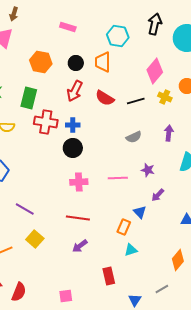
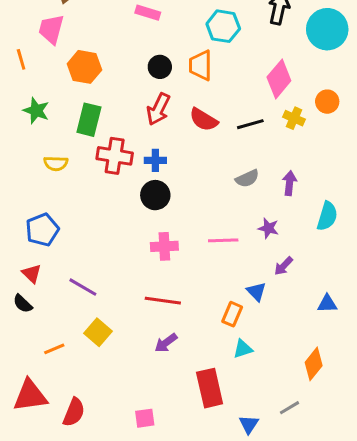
orange hexagon: (41, 62) -> (84, 67), moved
purple arrow: (169, 133) -> (290, 183), moved
red rectangle: (109, 276) -> (210, 388), size x1.4

